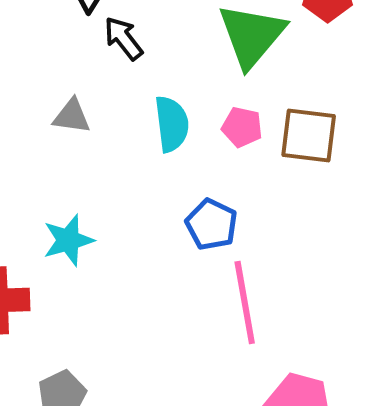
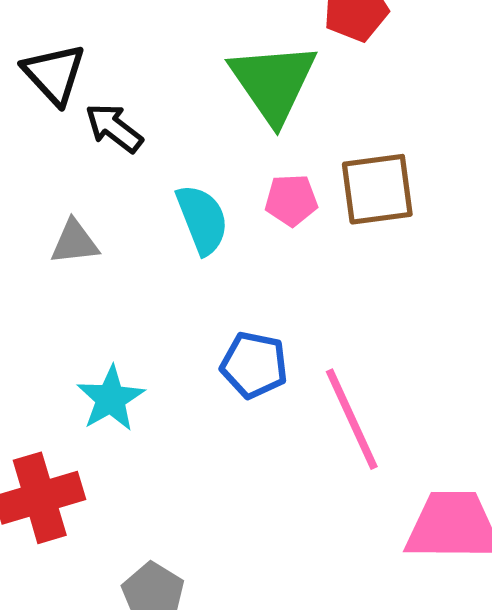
blue pentagon: (211, 224) -> (254, 365), moved

